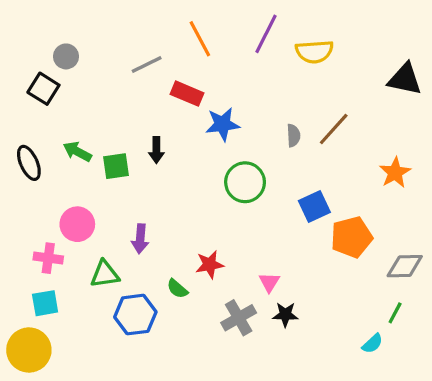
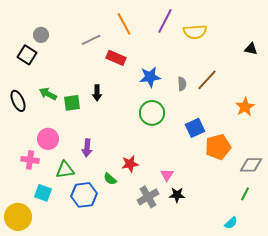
black triangle: (405, 79) -> (251, 49), size x0.6
blue star: (222, 124) -> (150, 77), moved
cyan square: (45, 303) -> (43, 193), moved, turned 30
cyan semicircle: (372, 344) -> (231, 223), moved

